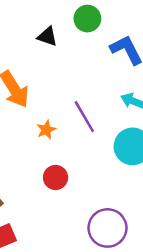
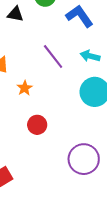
purple line: (84, 117) -> (53, 57), moved

